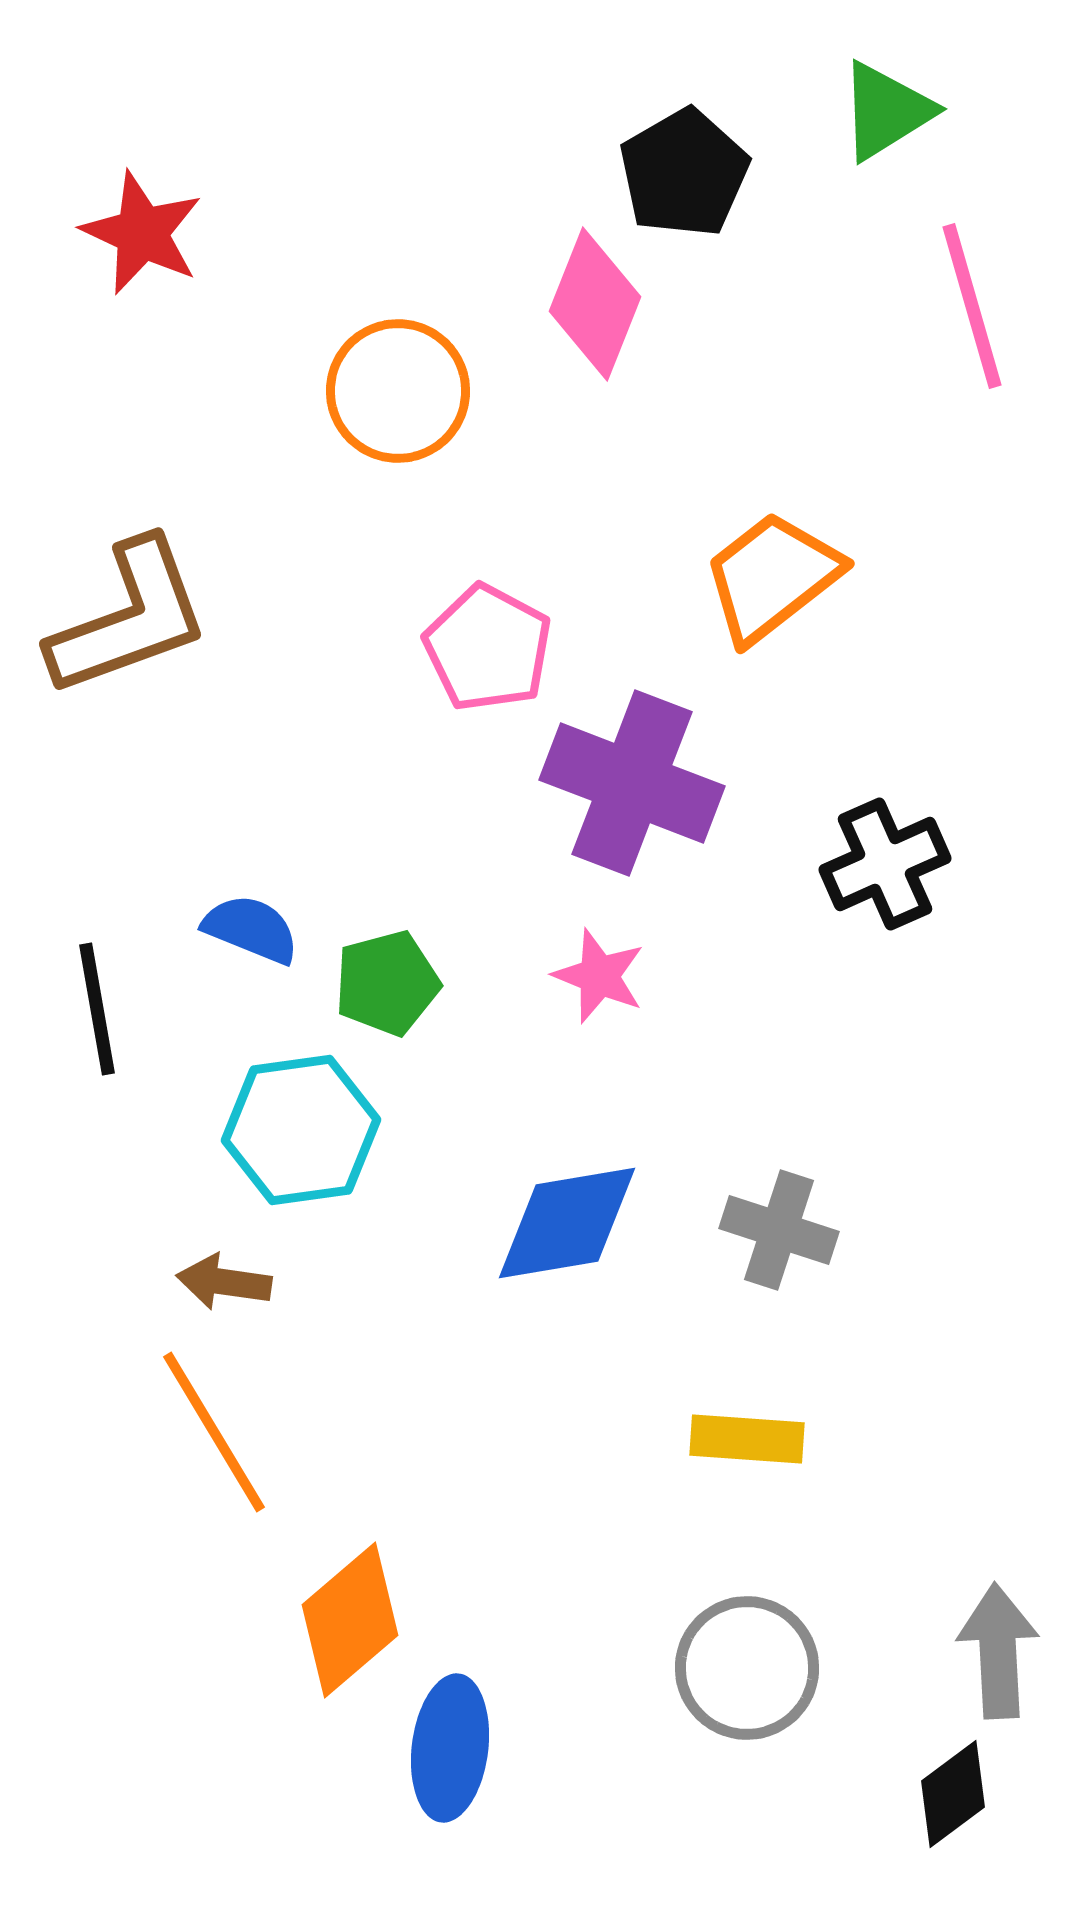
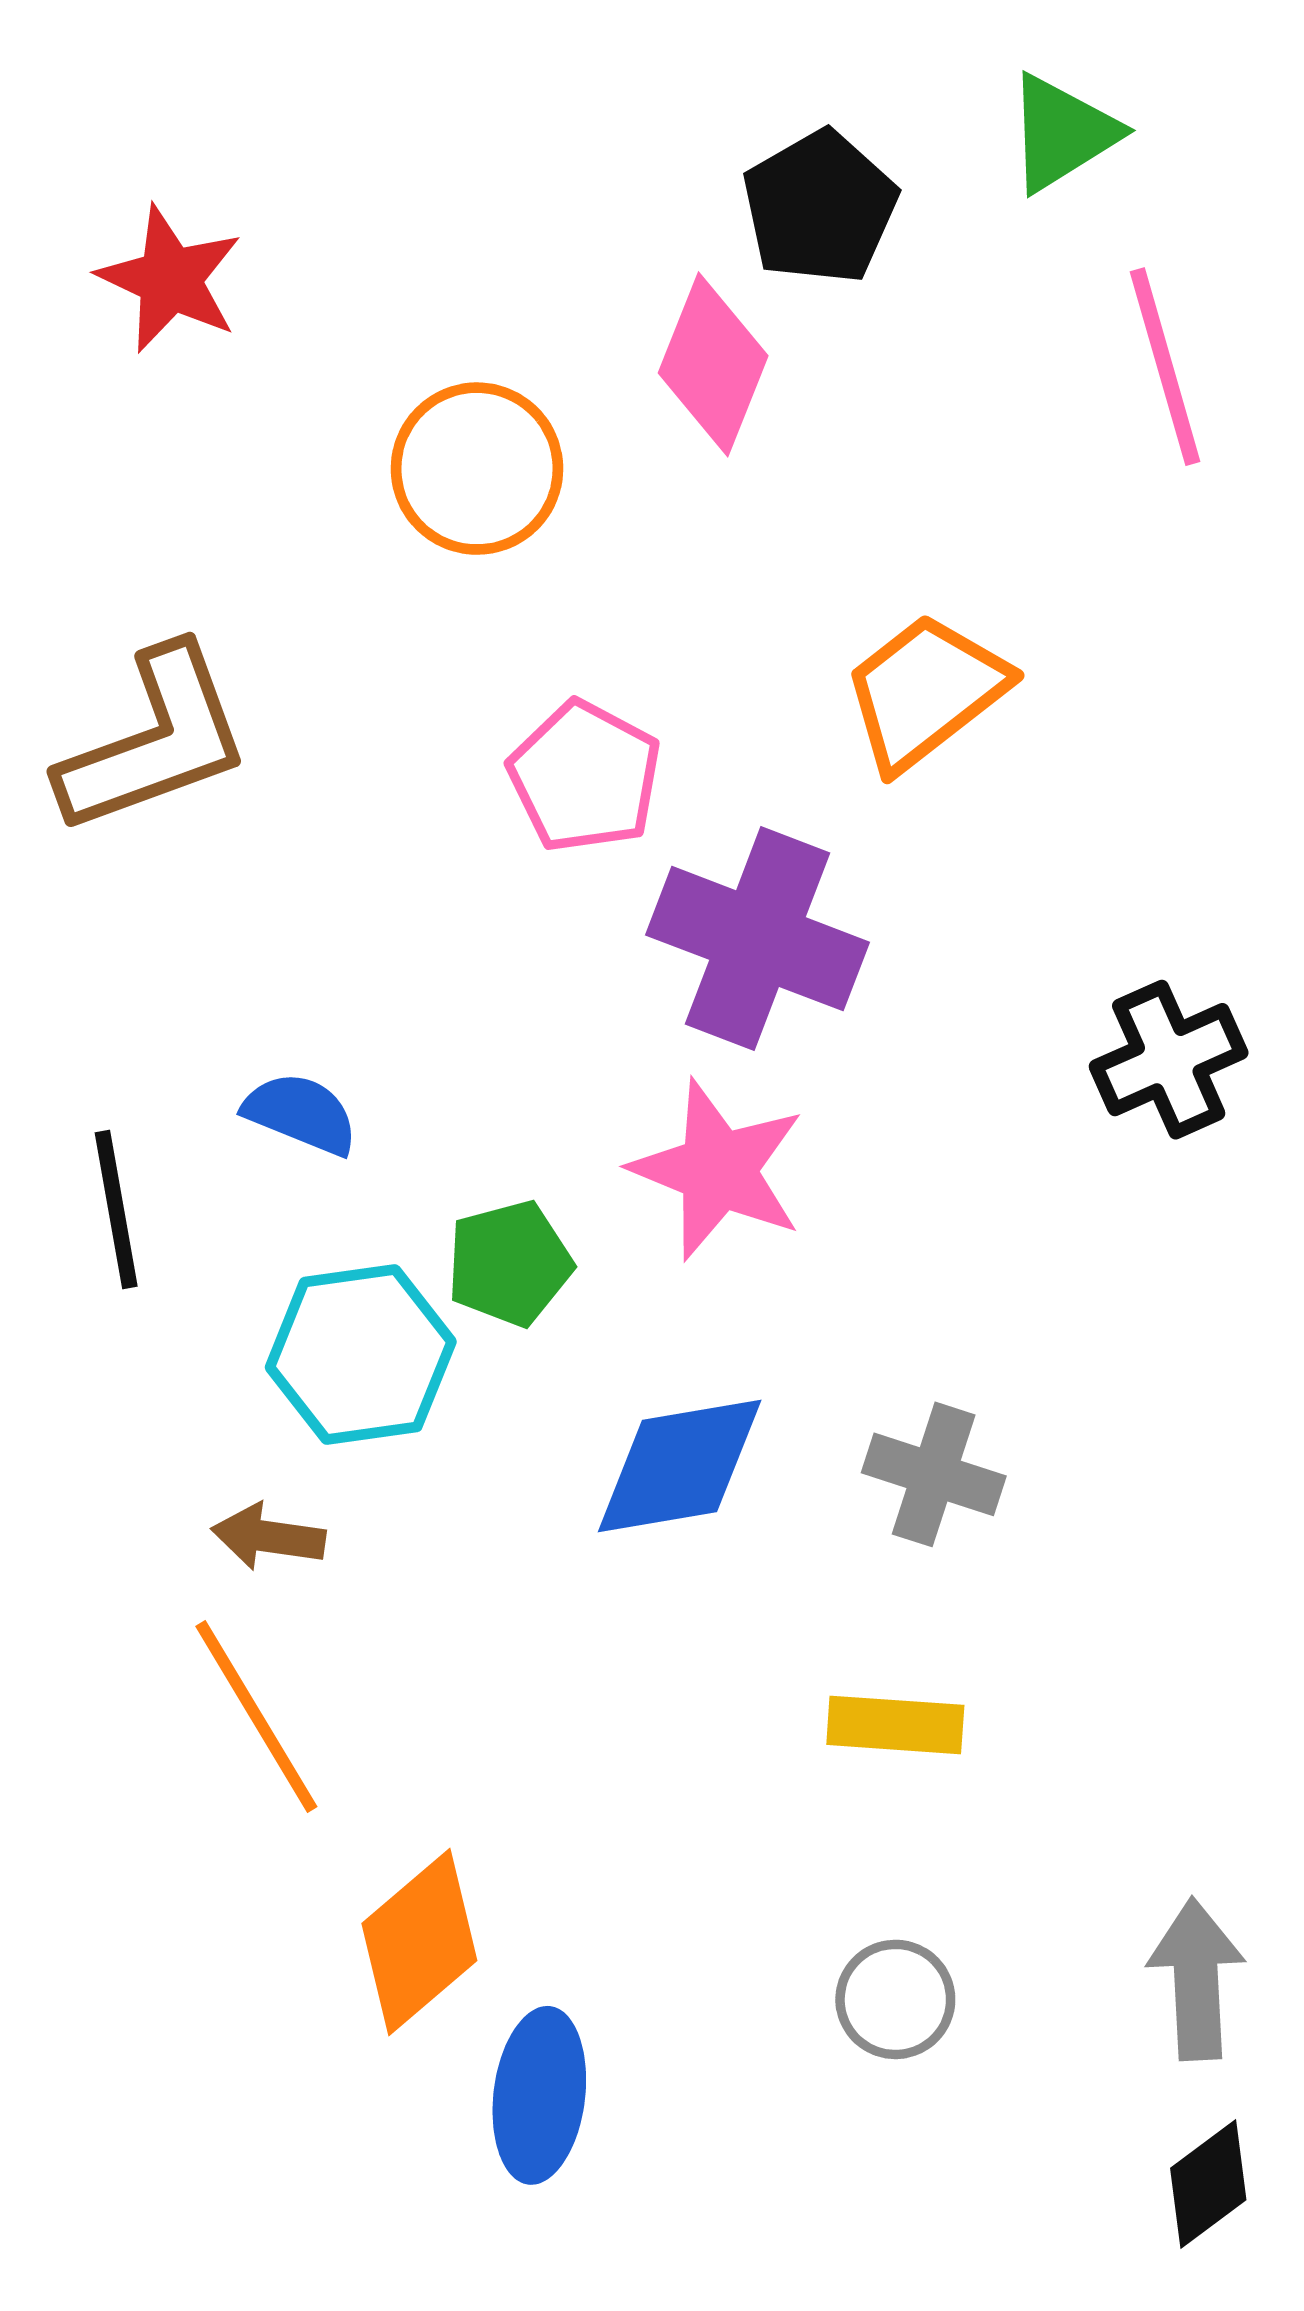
black cross: (885, 864) -> (1169, 1060), moved
pink star: (599, 976) -> (718, 1170), size x1.6
green pentagon: (387, 983) -> (509, 1263), moved
gray circle: (747, 1668) -> (895, 1999), size x0.7
black diamond: (953, 1794) -> (1208, 2184), moved

